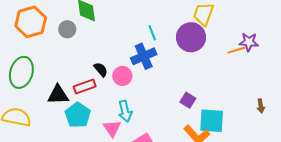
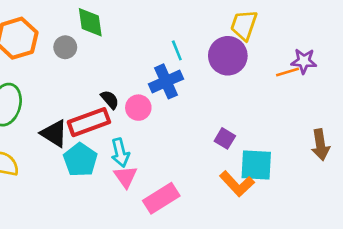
red rectangle: (85, 86) -> (89, 122), size x1.4
black triangle: (58, 95) -> (54, 133), turned 35
brown arrow: (261, 106) -> (320, 145), size x1.6
cyan arrow: (125, 111) -> (120, 153), moved

